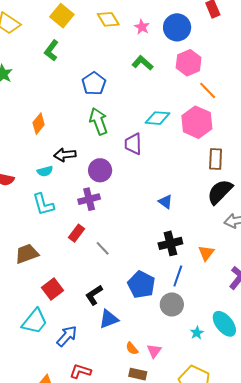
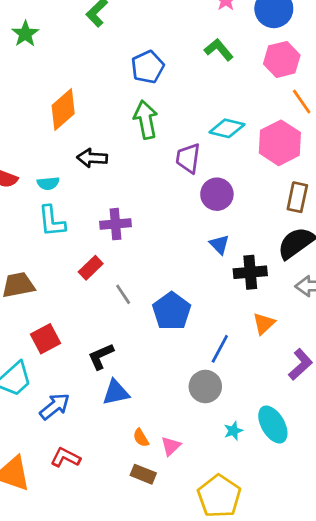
orange diamond: (39, 124) -> (63, 110), size x1.4
purple circle: (100, 170) -> (217, 194), moved
cyan semicircle: (45, 171) -> (48, 183), moved
black cross: (170, 243) -> (250, 272), moved
blue pentagon: (141, 285) -> (172, 311), moved

